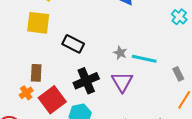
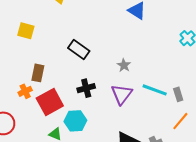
yellow square: (38, 23) -> (26, 31), moved, size x0.7
cyan line: (144, 59) -> (155, 90), moved
black cross: (86, 81) -> (86, 88), size x0.7

